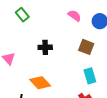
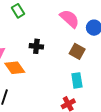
pink semicircle: (74, 16) -> (70, 19), size x1.5
orange diamond: (40, 83) -> (15, 68), moved

